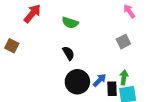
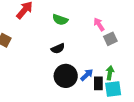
pink arrow: (129, 11) -> (99, 24), moved
black semicircle: (68, 53) -> (58, 49), turned 96

